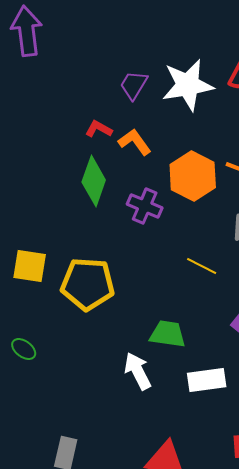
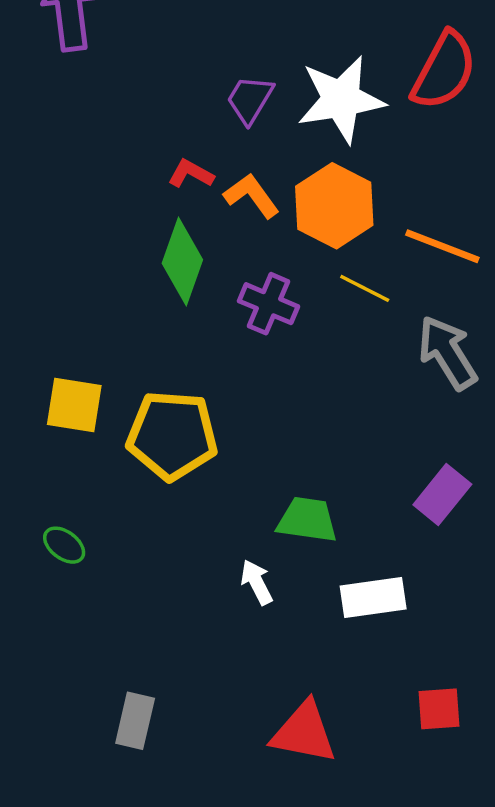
orange hexagon: (193, 176) -> (334, 206), moved
yellow line: (202, 266) -> (365, 288), moved
white arrow: (138, 371) -> (257, 582), size x0.7

